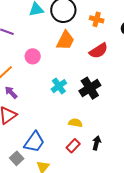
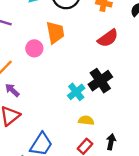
orange trapezoid: (65, 40) -> (55, 32), moved, turned -35
cyan cross: (59, 86) -> (76, 92), moved

